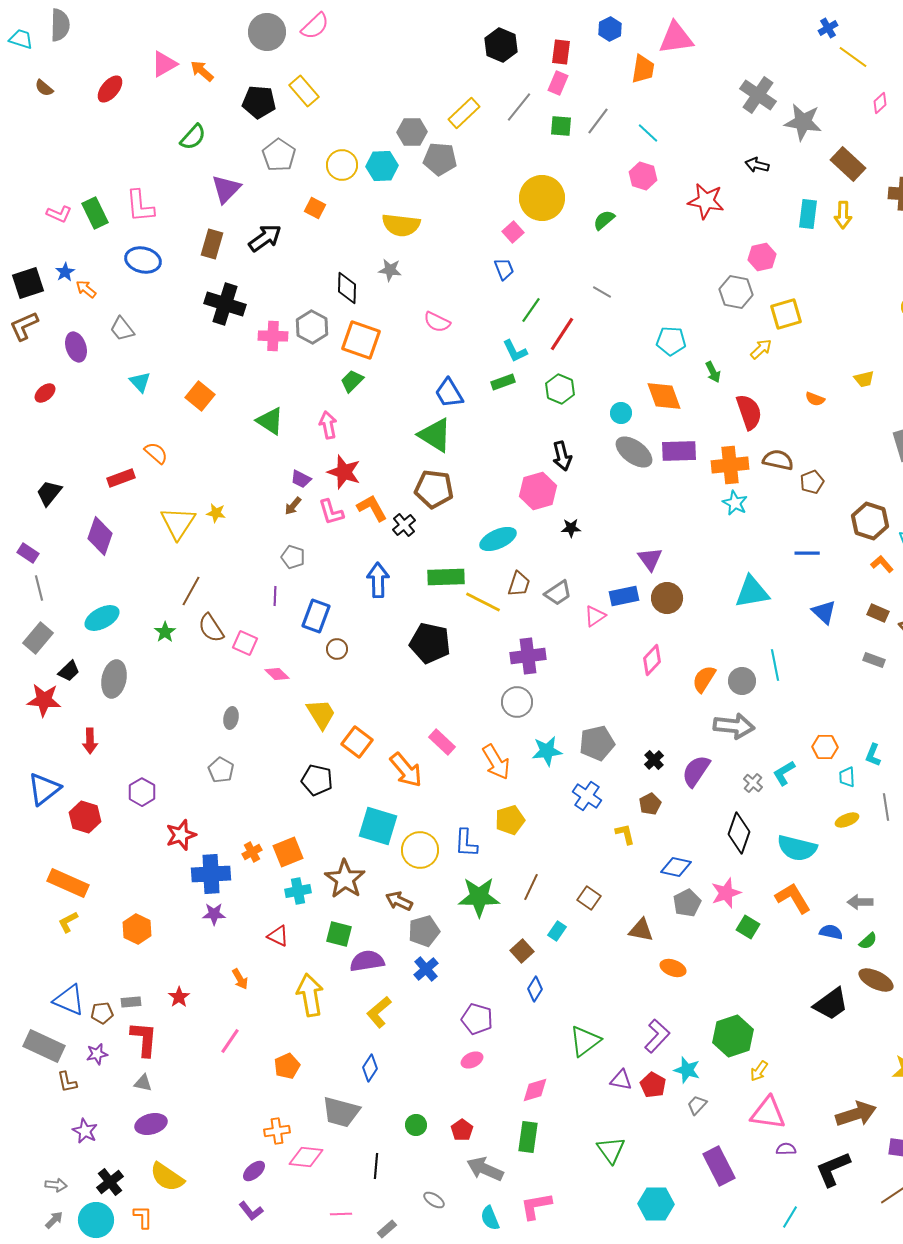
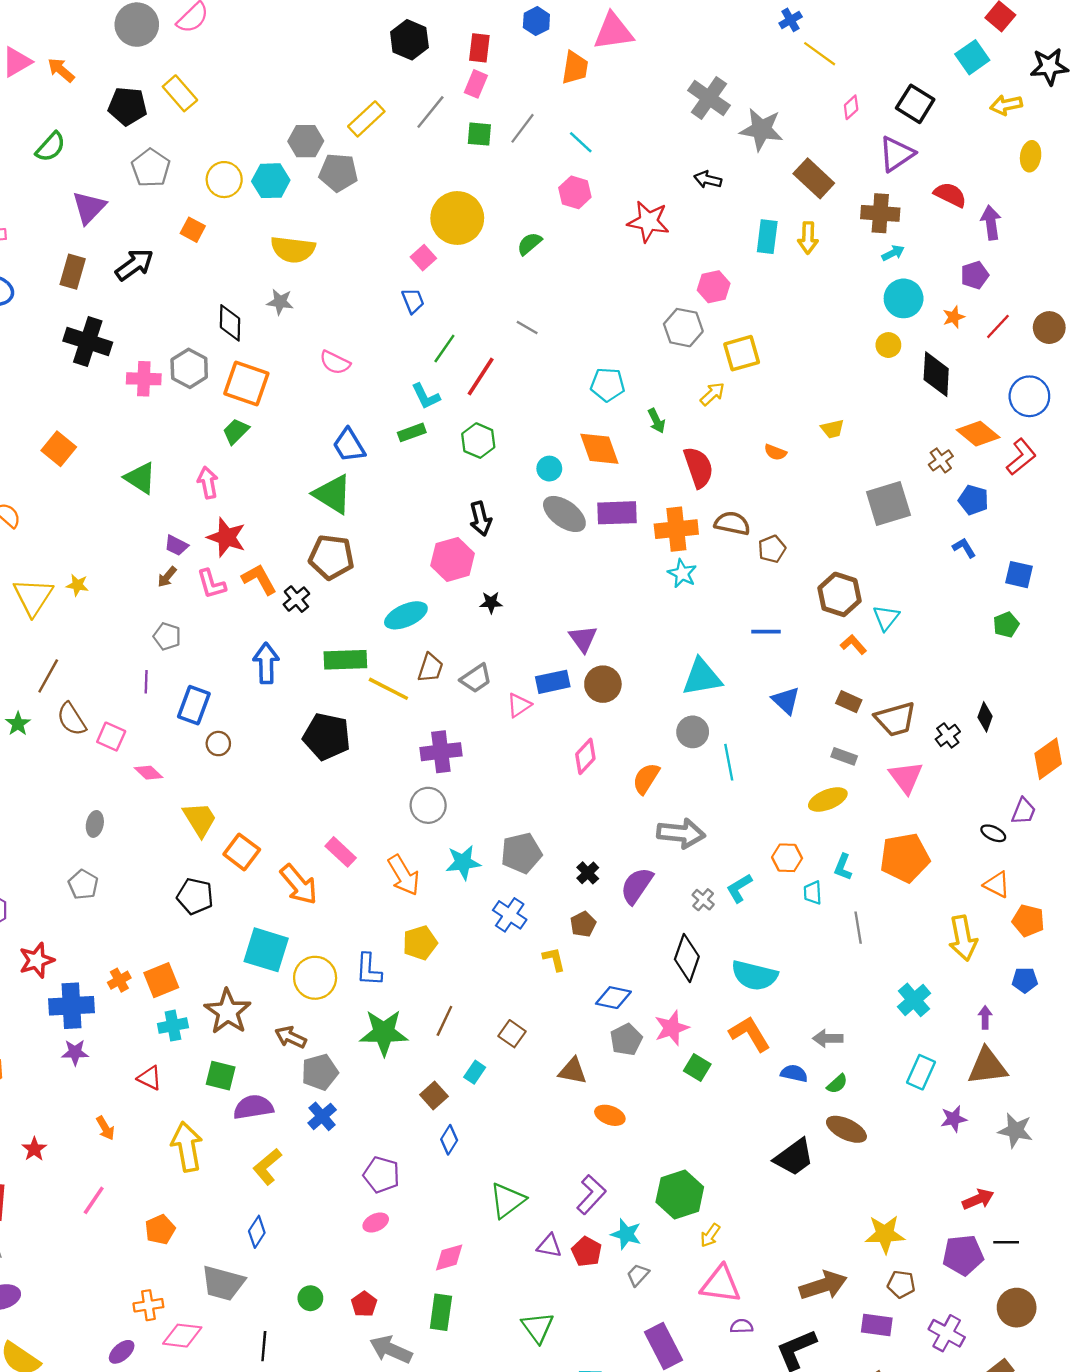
gray circle: (742, 681) -> (693, 732), moved
yellow ellipse: (847, 820) -> (828, 799), moved, size x1.4

